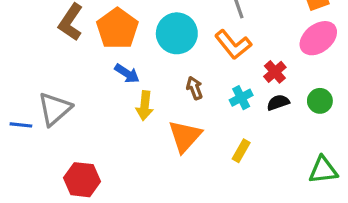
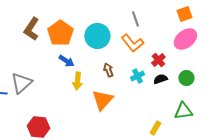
yellow rectangle: (241, 151) -> (155, 128), moved
green triangle: (323, 170) -> (183, 111), moved

